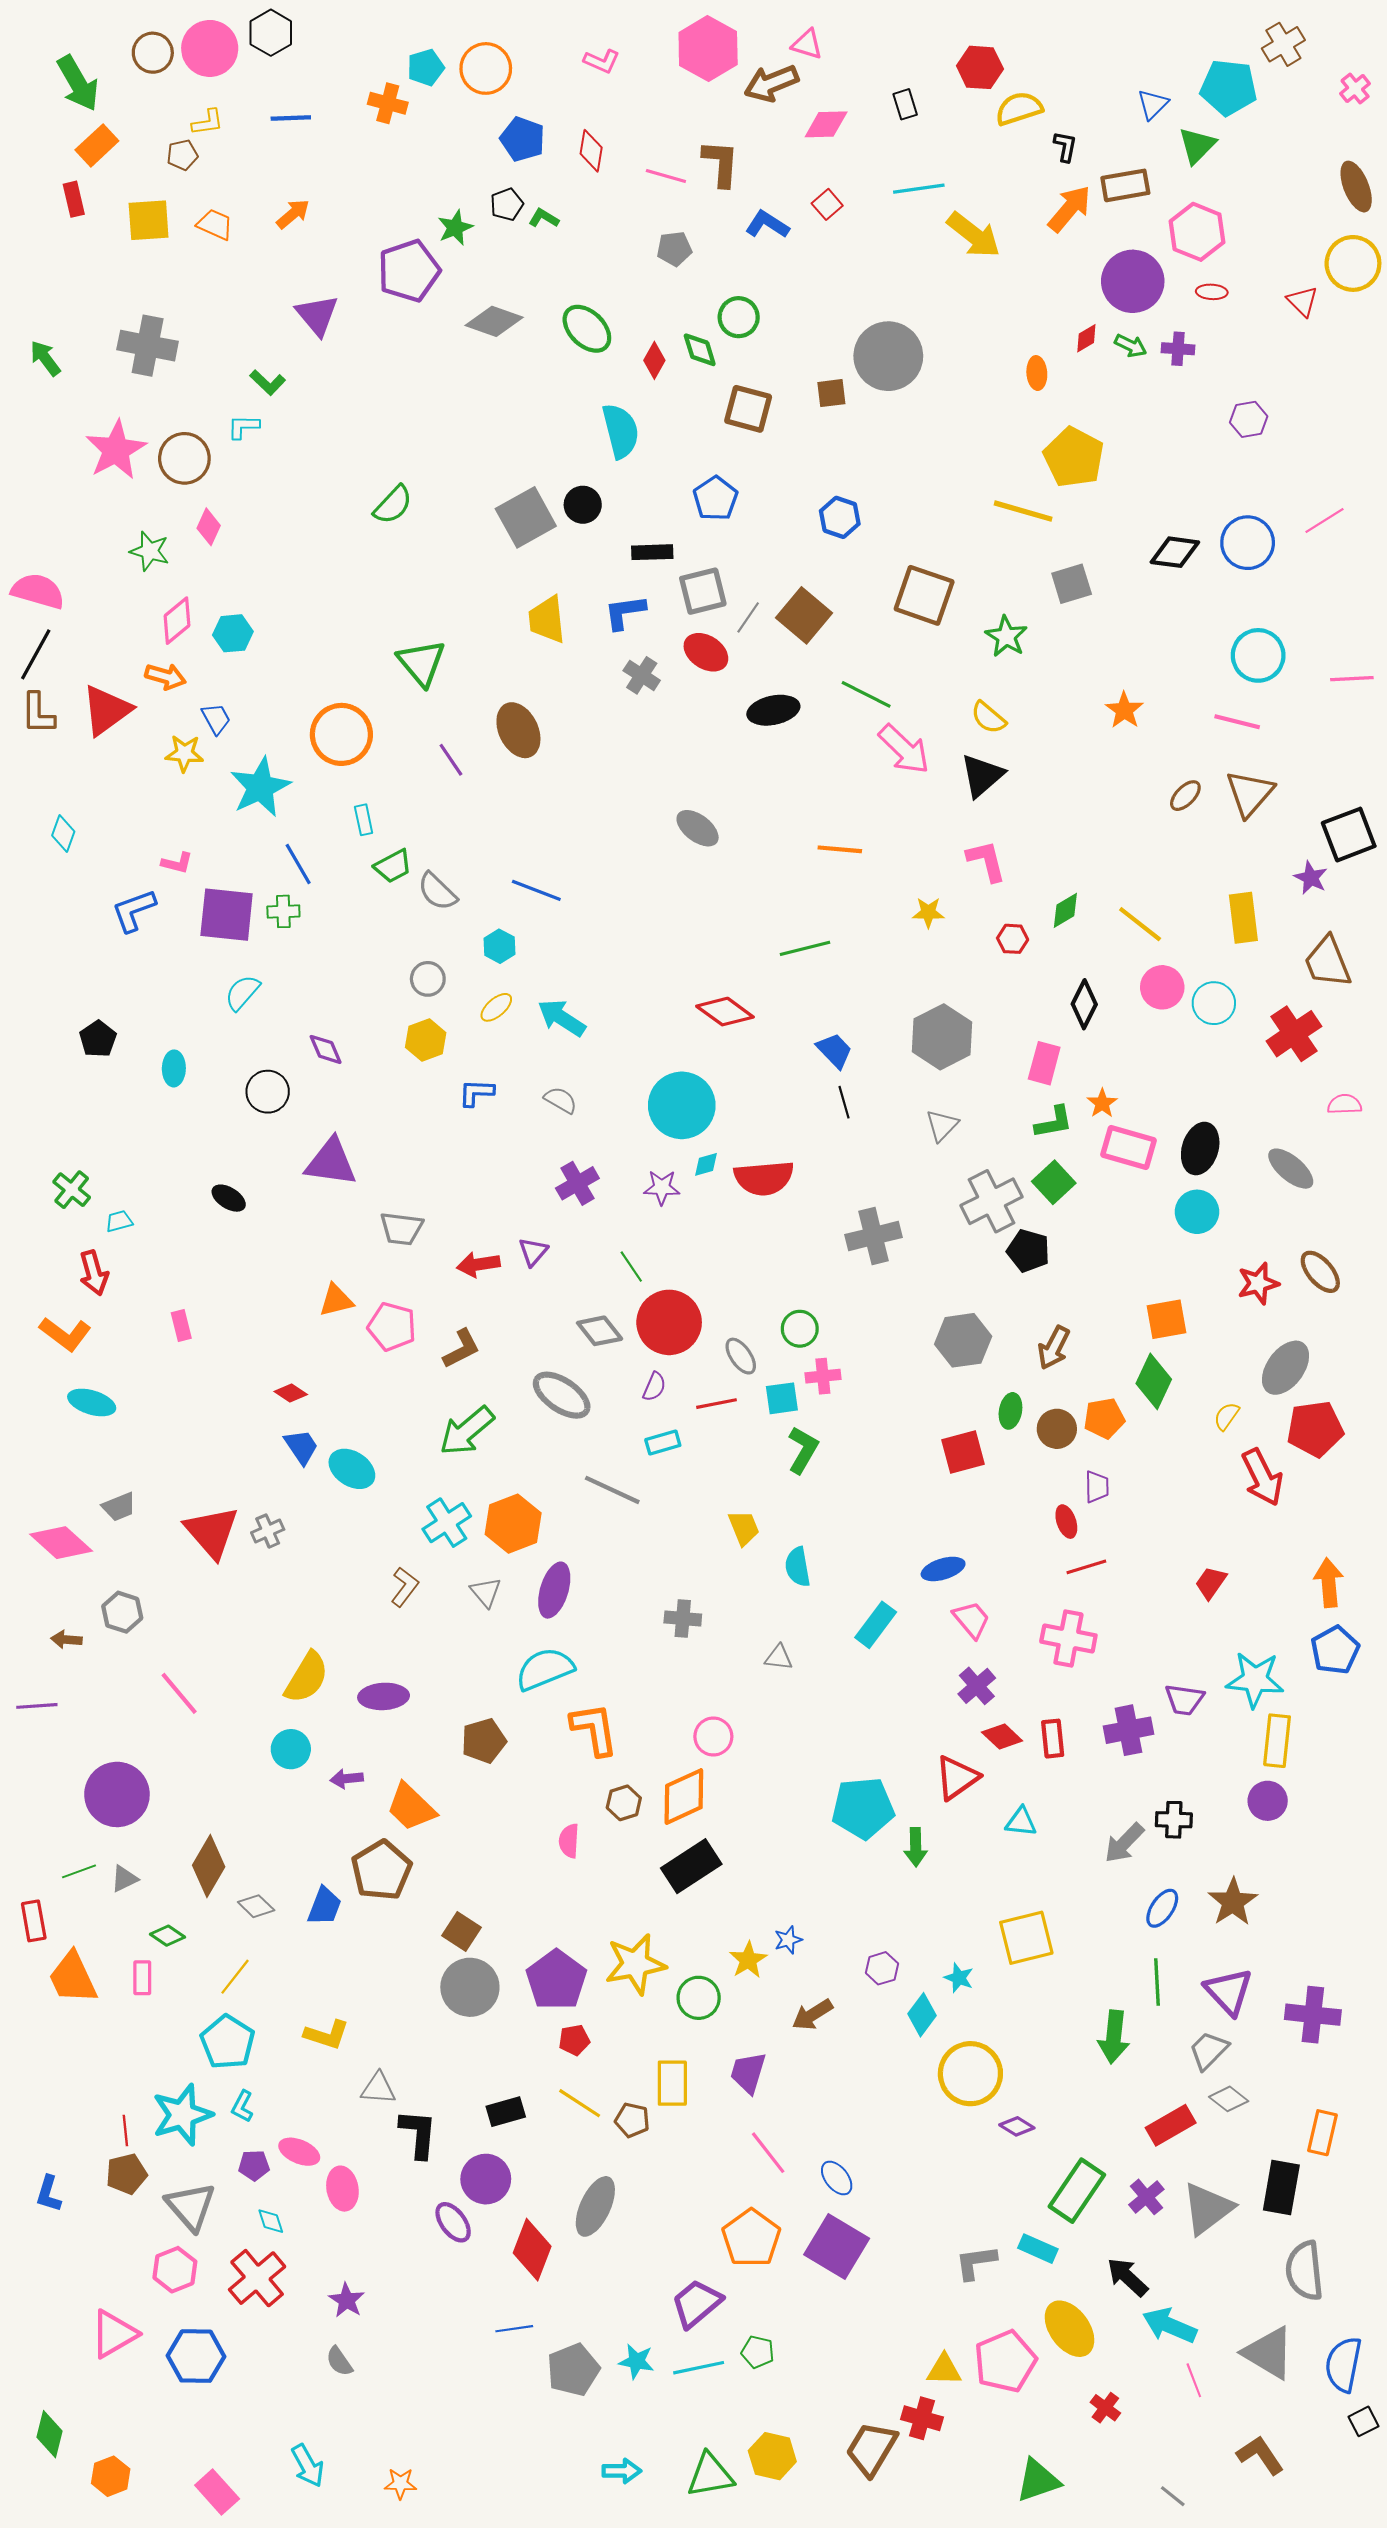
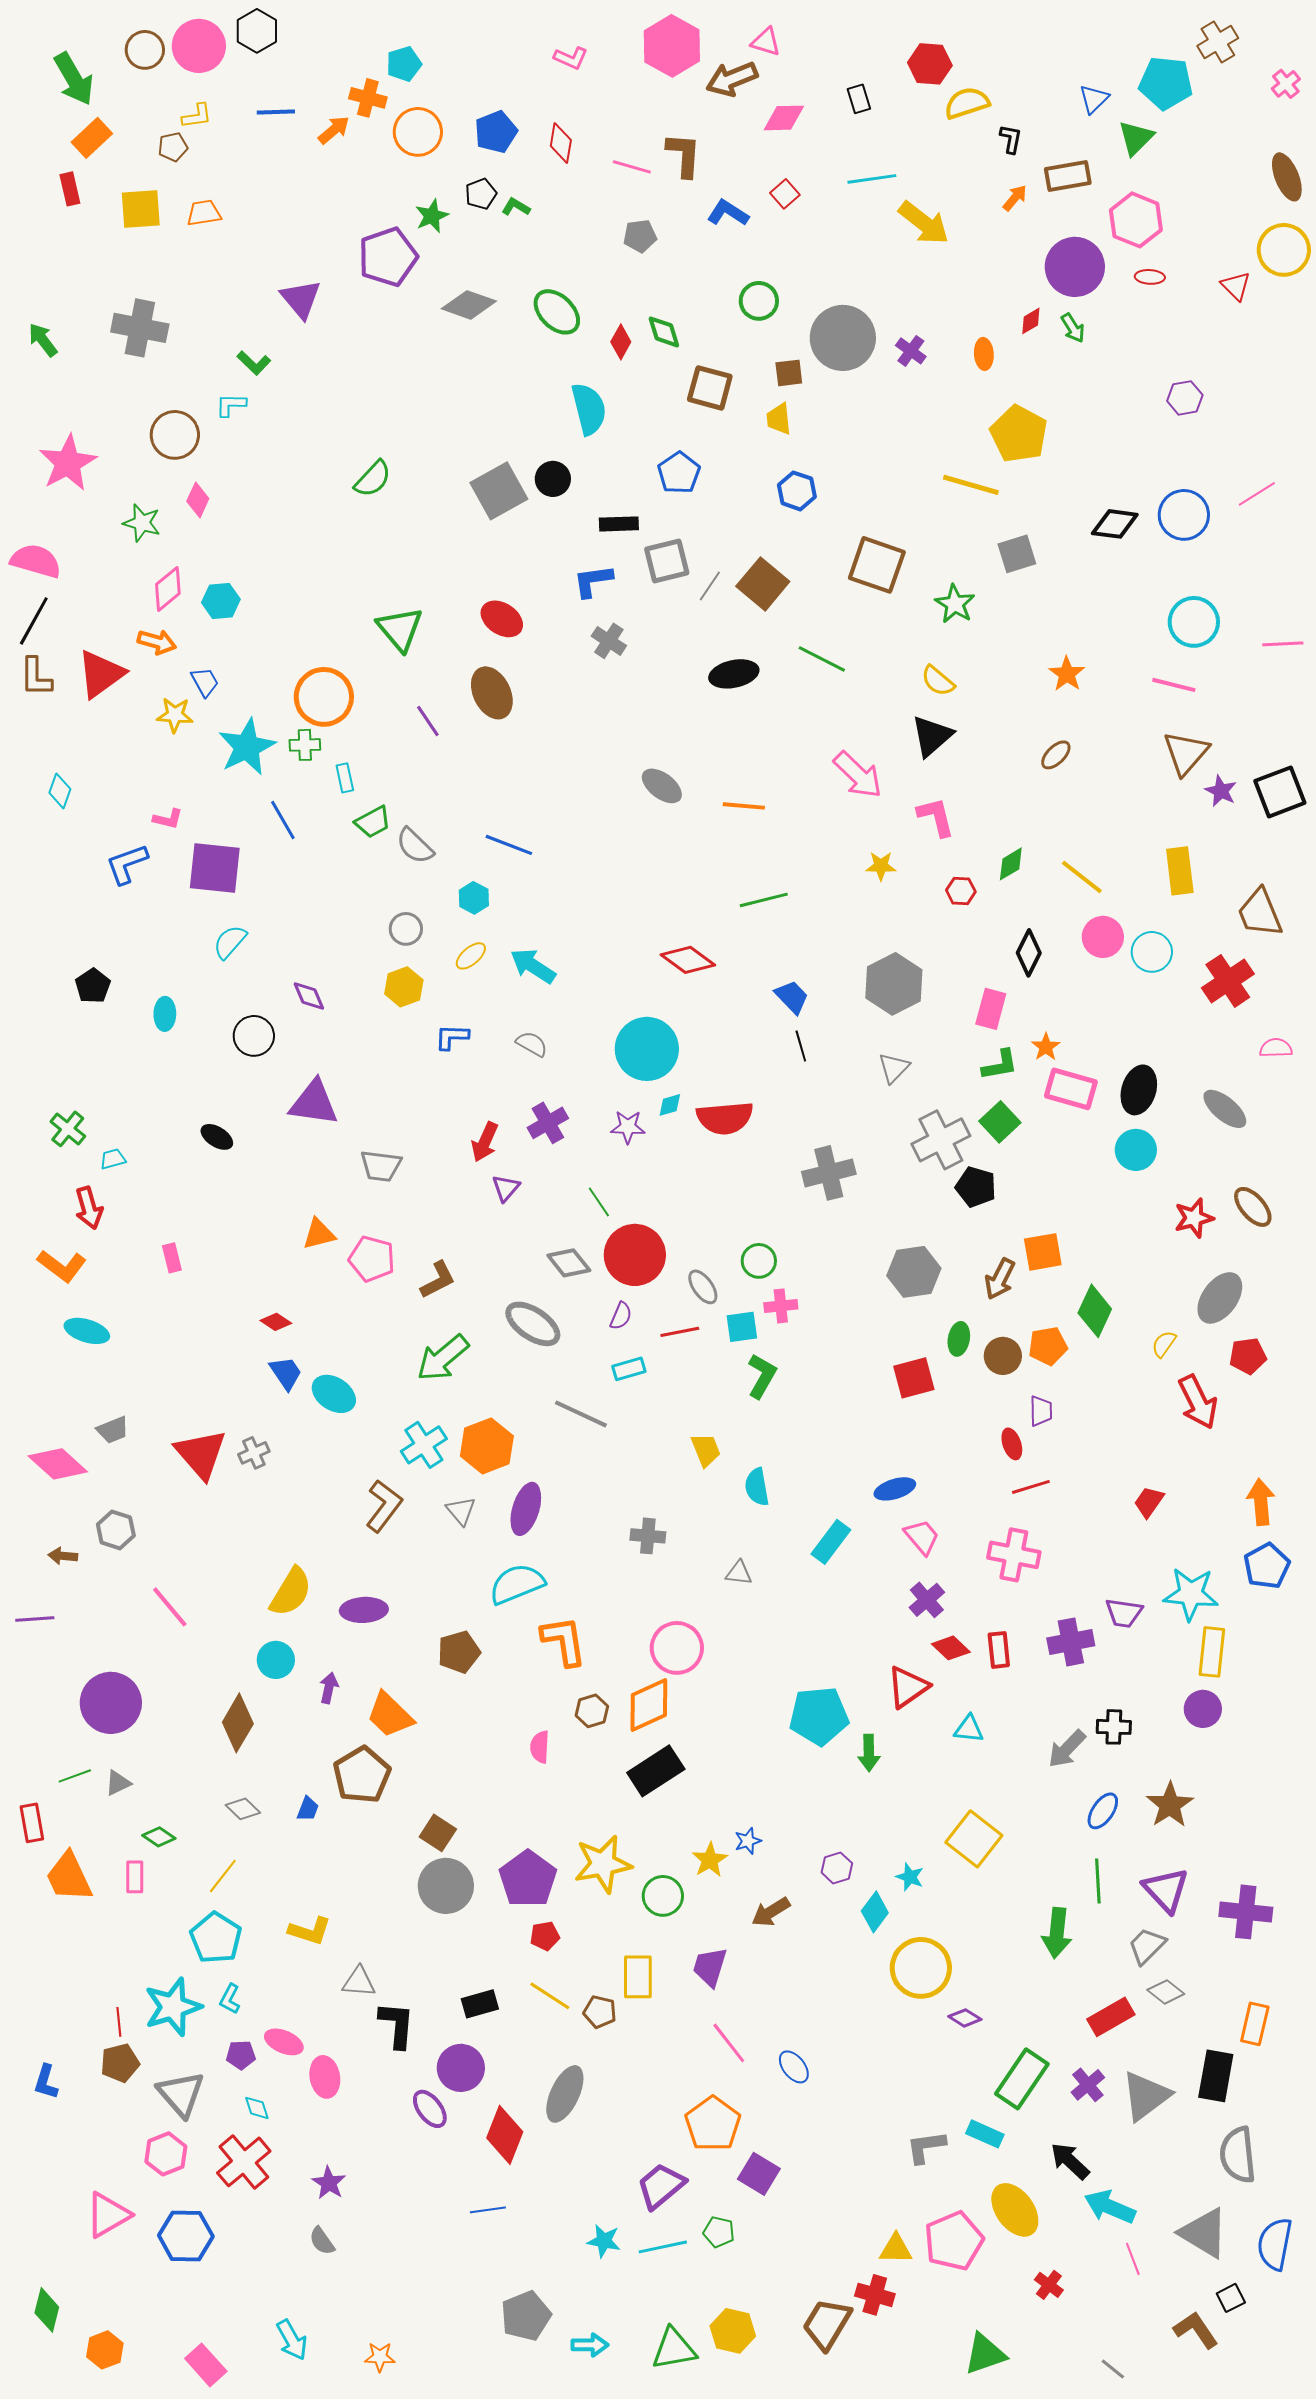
orange circle: (486, 68) -> (418, 132), moved
blue pentagon: (523, 139) -> (496, 132), turned 30
orange arrow: (1070, 209) -> (1015, 198), size x0.6
orange arrow: (293, 214) -> (334, 130), moved
orange trapezoid: (215, 224) -> (204, 213), turned -33
green circle: (739, 317) -> (759, 301), moved
green arrow: (1131, 346) -> (1073, 328), turned 32
purple cross: (1178, 349) -> (911, 351), moved, turned 32
pink star: (116, 450) -> (68, 463), moved
yellow trapezoid: (547, 620) -> (779, 419), moved, size x0.7
red ellipse: (706, 652) -> (502, 619), moved
pink arrow: (904, 749) -> (858, 775), moved
brown ellipse: (1185, 796) -> (1056, 755), moved
orange line: (840, 849) -> (744, 806), moved
purple star: (1311, 878) -> (1221, 791), moved
green cross: (283, 911) -> (305, 745), moved
red arrow: (478, 1264) -> (485, 1142), moved, turned -57
orange square: (1166, 1319) -> (1043, 1252), moved
red pentagon: (1315, 1429) -> (1248, 1356), size x0.7
brown L-shape: (405, 1587) -> (384, 1506), size x1.4
pink circle: (713, 1737) -> (677, 1648), size x1.4
purple arrow: (347, 1779) -> (329, 1688), turned 108
brown diamond: (209, 1866) -> (238, 1723), moved
blue trapezoid: (325, 1906) -> (308, 1809), size x0.7
yellow square: (1026, 1938) -> (974, 1839), turned -38
purple square: (837, 2246) -> (759, 2174), moved, size x0.7
gray pentagon: (573, 2370) -> (526, 2316), moved
black square: (1363, 2421) -> (1231, 2298), moved

